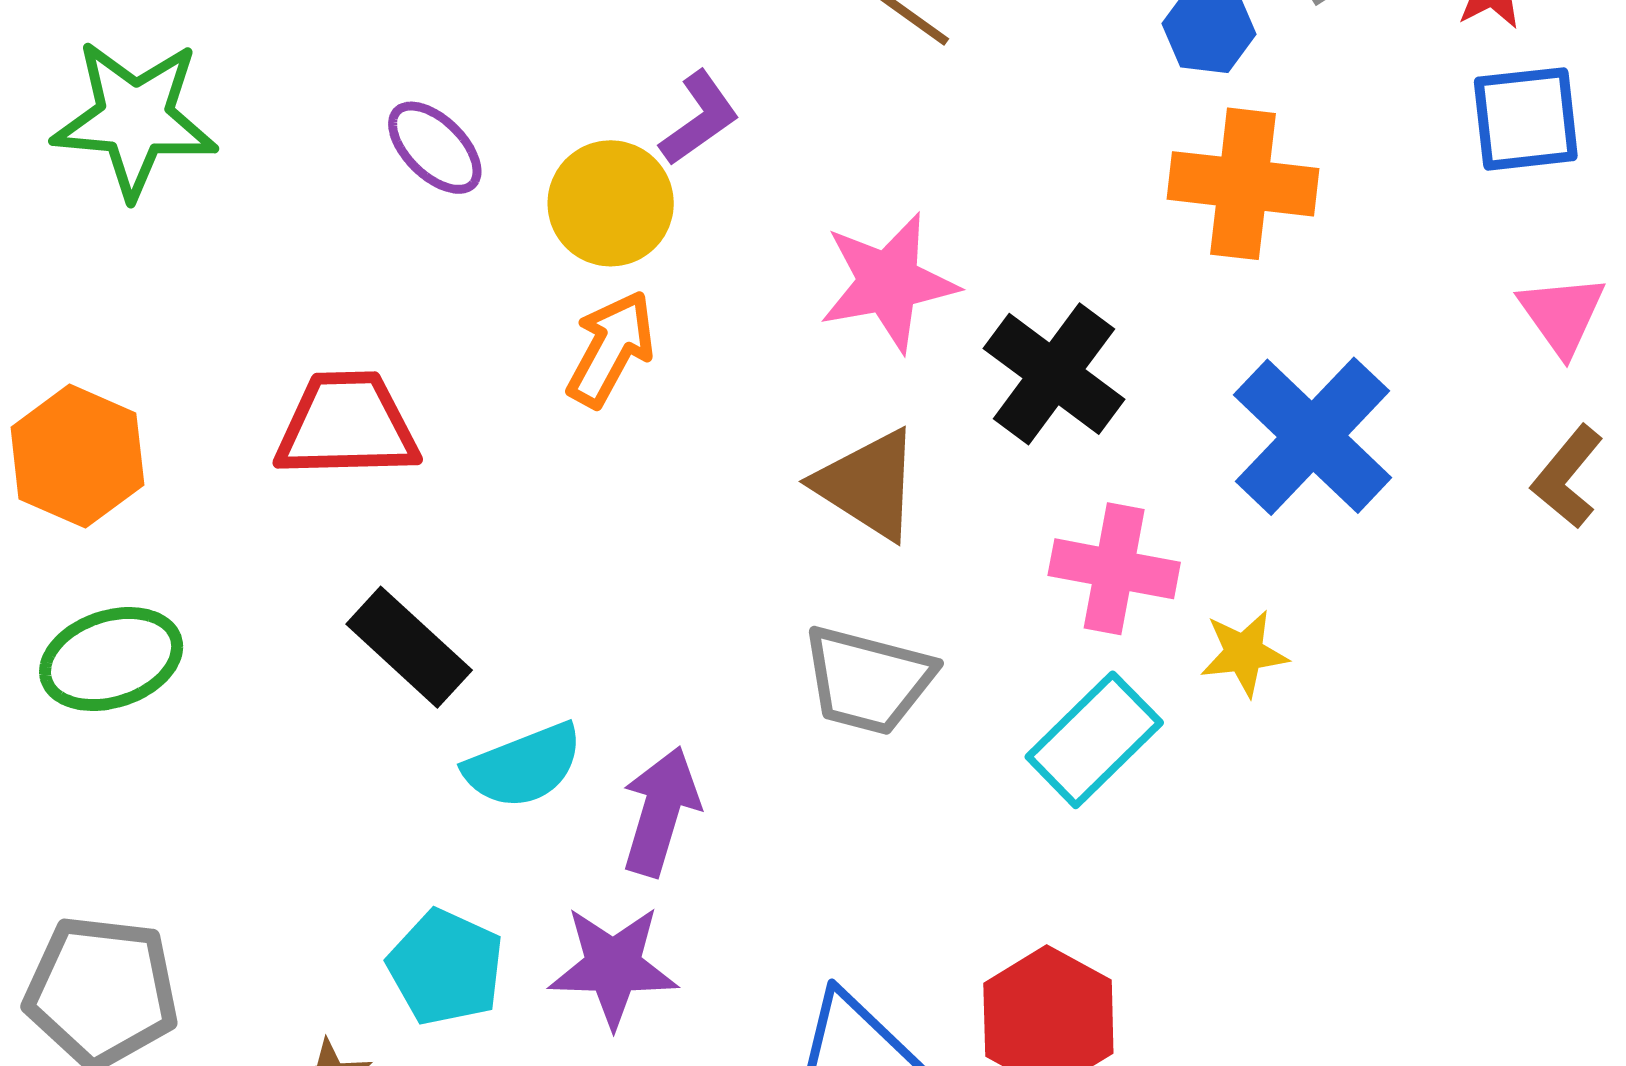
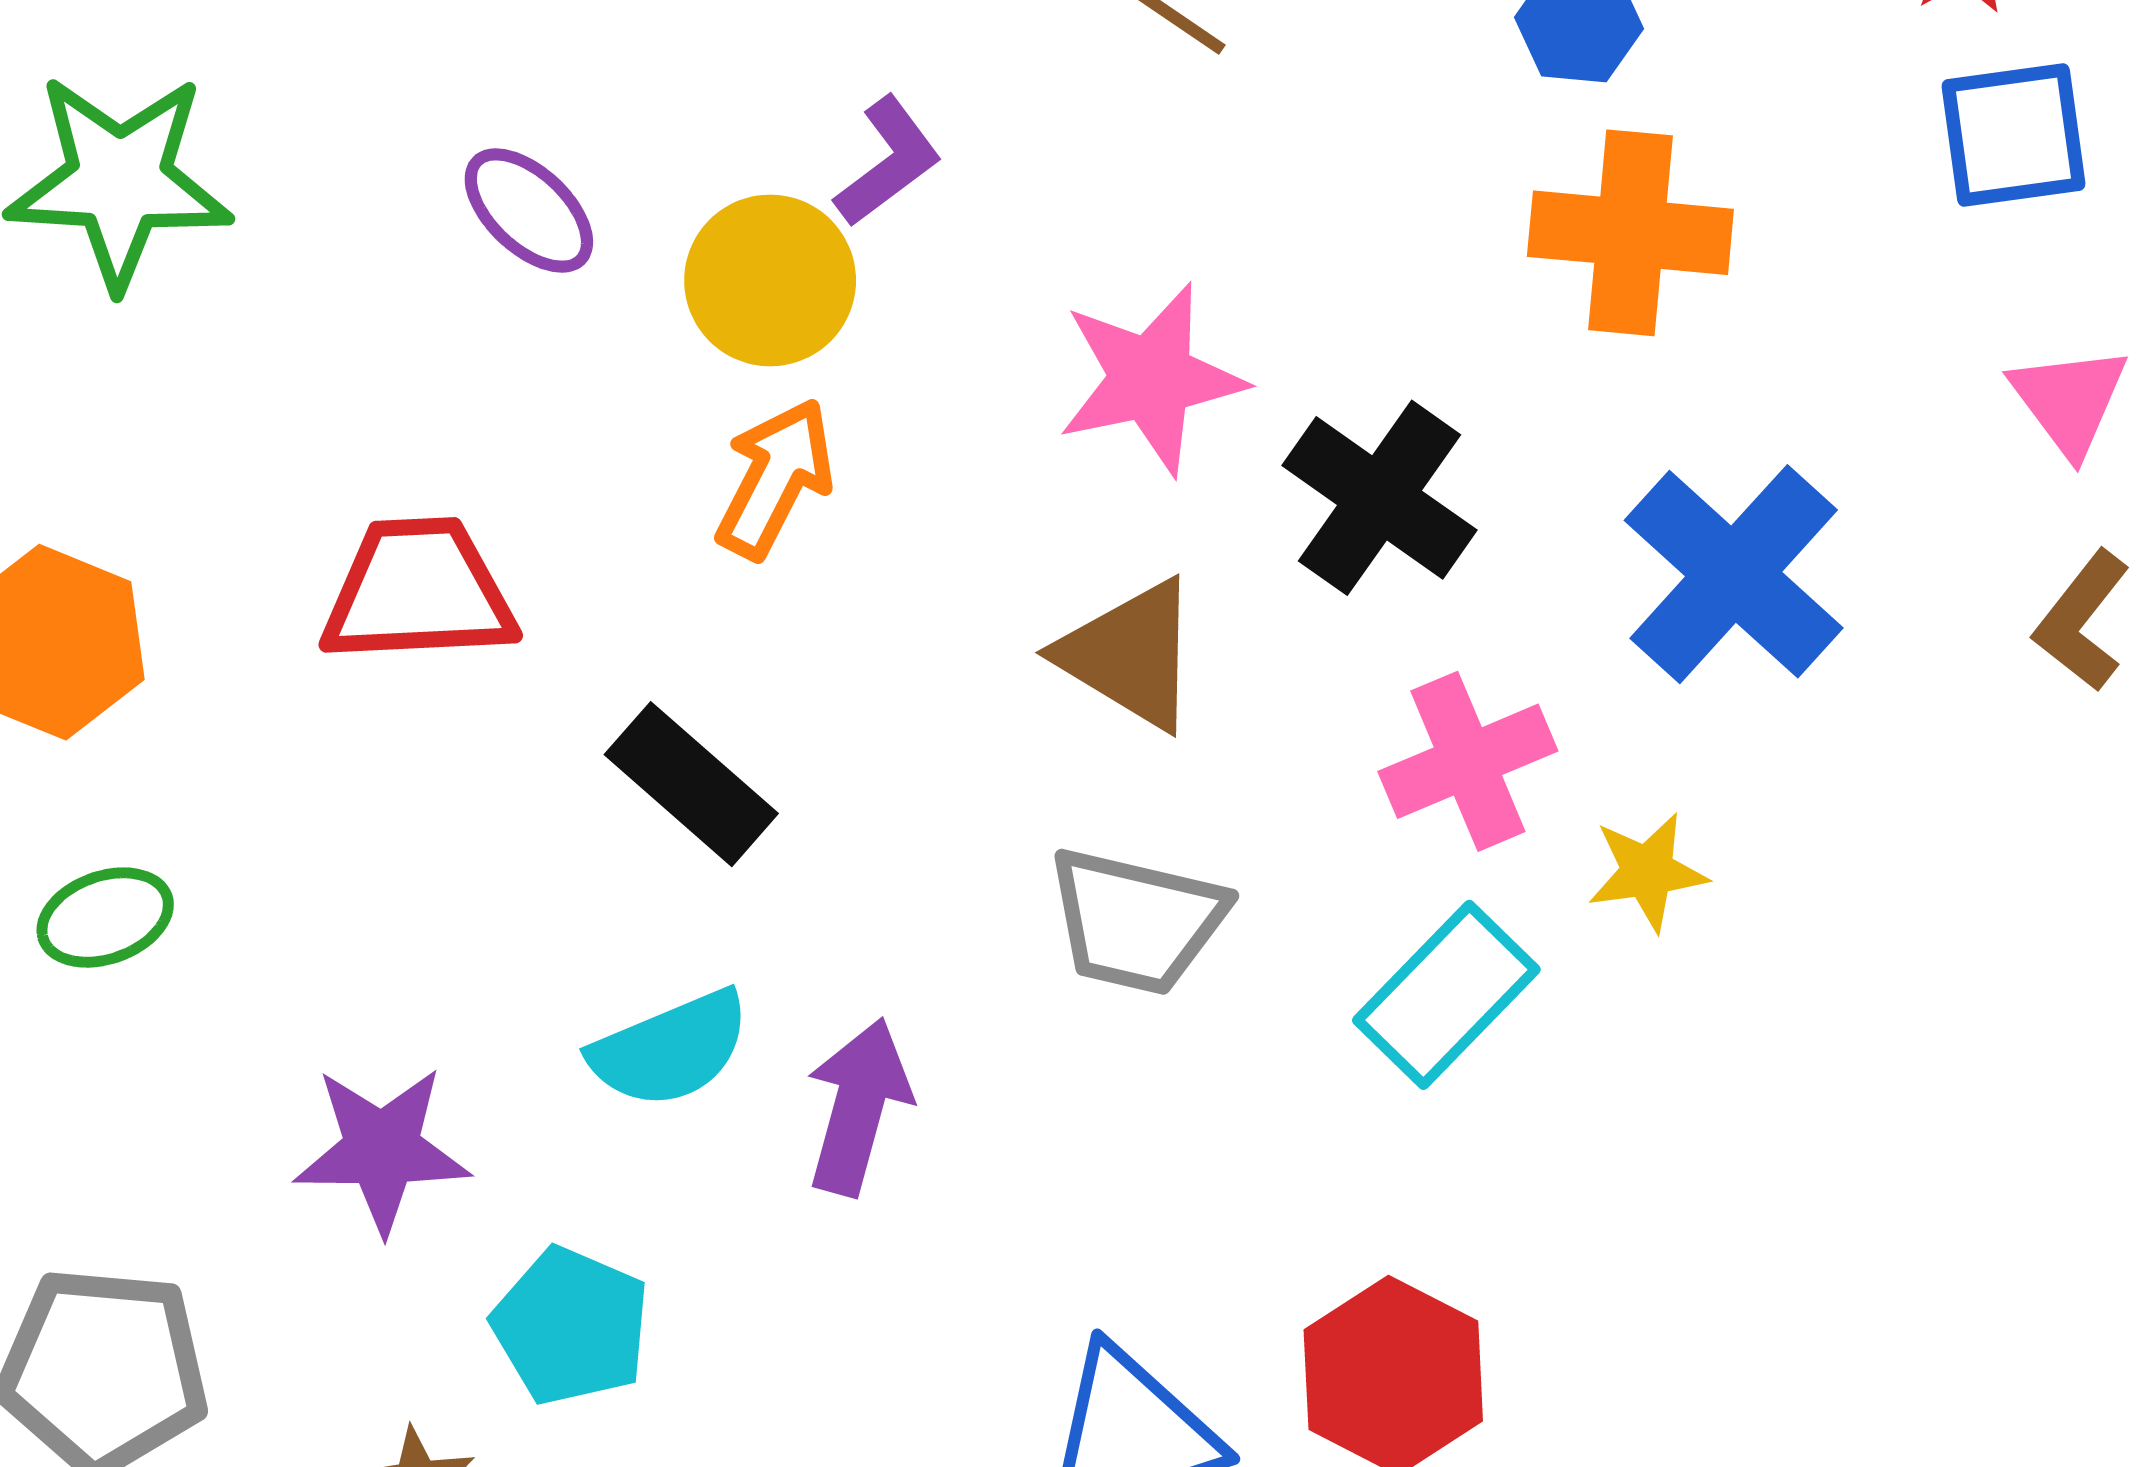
pink cross: (1114, 569) -> (1468, 761), turned -32
black rectangle: (409, 647) -> (691, 784), moved
green ellipse: (111, 659) -> (105, 918), size x0.7
purple star: (613, 966) -> (382, 1150), moved

